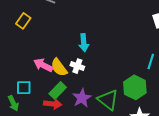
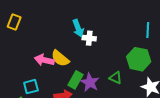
white cross: (77, 66) -> (89, 38), moved
green rectangle: (58, 90) -> (76, 80), moved
green triangle: (108, 100) -> (115, 78), size x0.6

